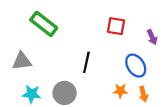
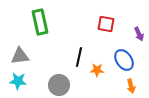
green rectangle: (44, 24) -> (40, 22), turned 40
orange star: (120, 91) -> (97, 70), moved
cyan star: (32, 94) -> (18, 81), moved

